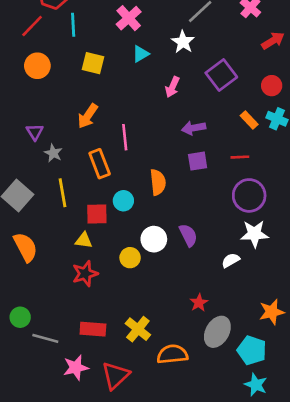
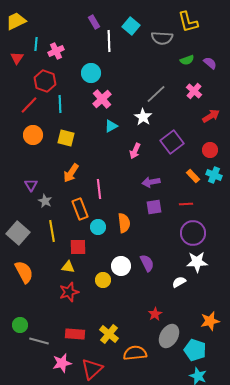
yellow square: (93, 63) -> (66, 138), moved
cyan circle: (123, 201) -> (98, 227), moved

